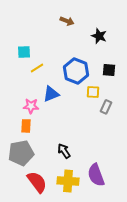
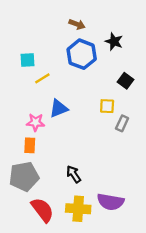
black square: (109, 70) -> (125, 81), turned 32
blue hexagon: (76, 71) -> (82, 54), moved
purple semicircle: (96, 175) -> (110, 202), turned -60

